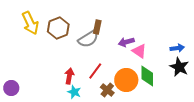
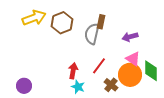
yellow arrow: (30, 23) -> (34, 18), turned -85
gray semicircle: (88, 39) -> (92, 34), turned 135
pink triangle: (139, 51) -> (133, 59), moved
purple circle: (11, 88) -> (24, 86), moved

